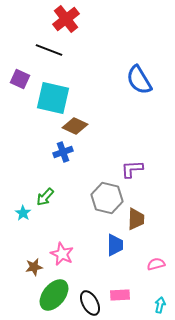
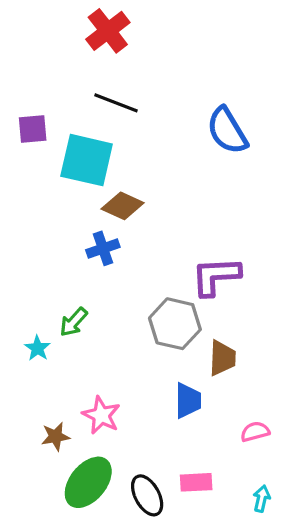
black line: (49, 50) -> (116, 103), moved
purple square: (20, 79) -> (33, 129), turned -30
purple L-shape: (132, 169) -> (216, 276), size x1.4

